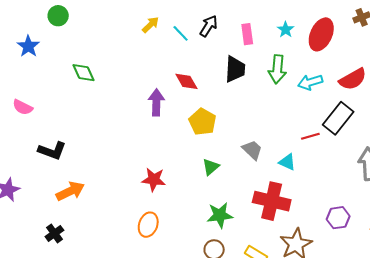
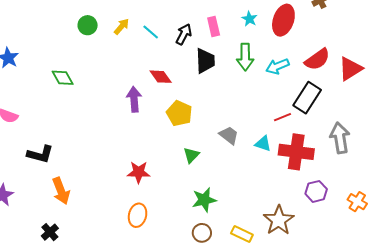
green circle: (58, 16) -> (88, 25), moved
black arrow: (209, 26) -> (184, 34), moved
orange arrow: (70, 191) -> (61, 191), turned 100
red cross: (272, 201) -> (296, 152), moved

